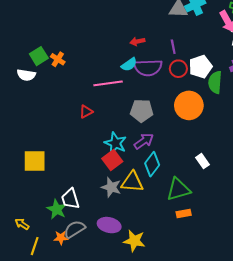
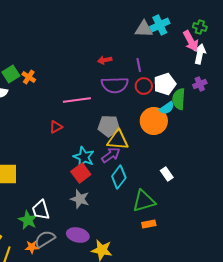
cyan semicircle: (129, 64) -> (167, 108), moved
yellow triangle: (132, 182) -> (118, 140), moved

